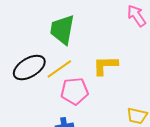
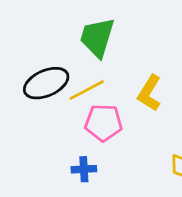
yellow L-shape: (105, 65) -> (149, 93), turned -64

